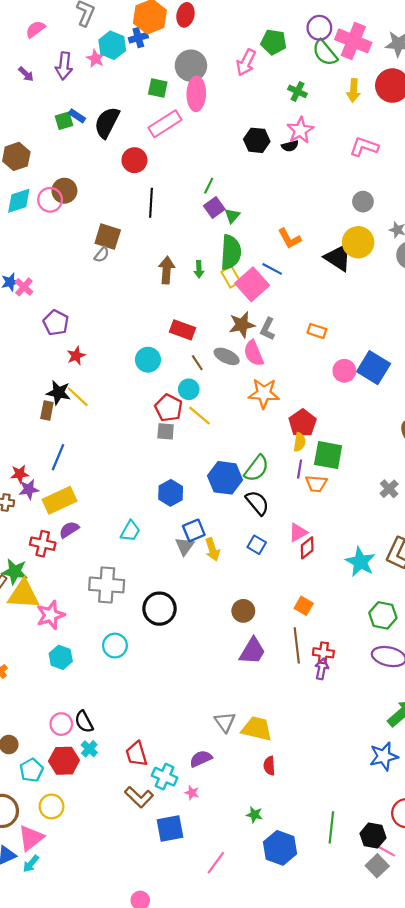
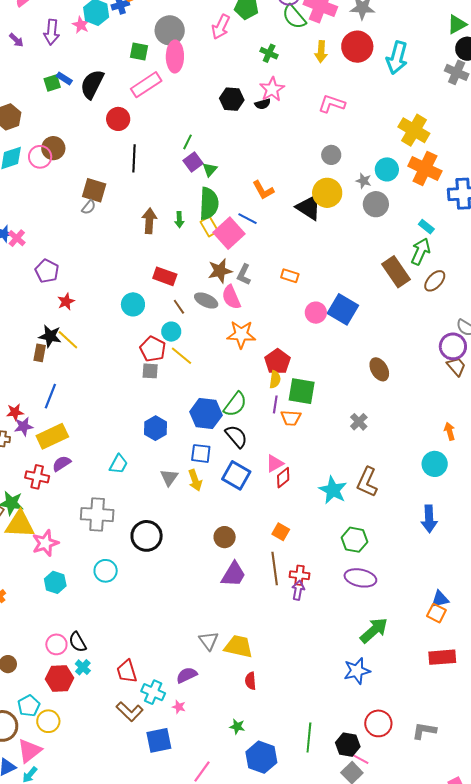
blue square: (194, 530) -> (201, 453), moved, turned 30
blue square: (257, 545) -> (236, 475), size x1.6
cyan pentagon: (31, 770) -> (29, 706), moved

